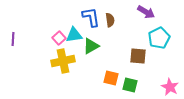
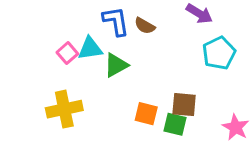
brown semicircle: (110, 20) -> (145, 26), turned 128
brown square: (138, 56) -> (184, 105), moved
yellow cross: (63, 61) -> (64, 109), moved

